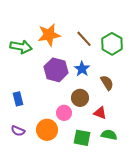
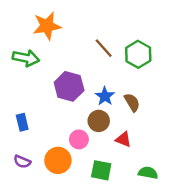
orange star: (49, 35) -> (47, 26), moved
blue star: (82, 69) -> (105, 96), moved
green semicircle: (109, 135) -> (148, 173), moved

